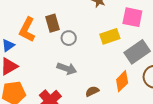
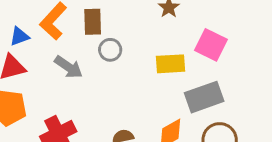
gray arrow: (67, 69) -> (68, 67), moved

